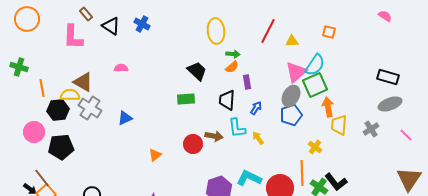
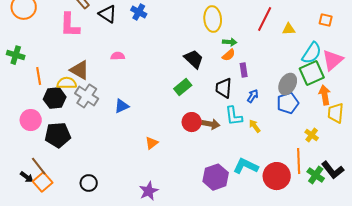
pink triangle: (296, 72) -> (333, 60), moved
green rectangle: (186, 99) -> (183, 87), turned -36
red circle: (193, 144) -> (192, 122), moved

